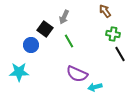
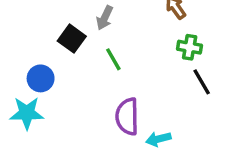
blue circle: (31, 45) -> (41, 78), moved
purple semicircle: (77, 74) -> (127, 117), turned 65

